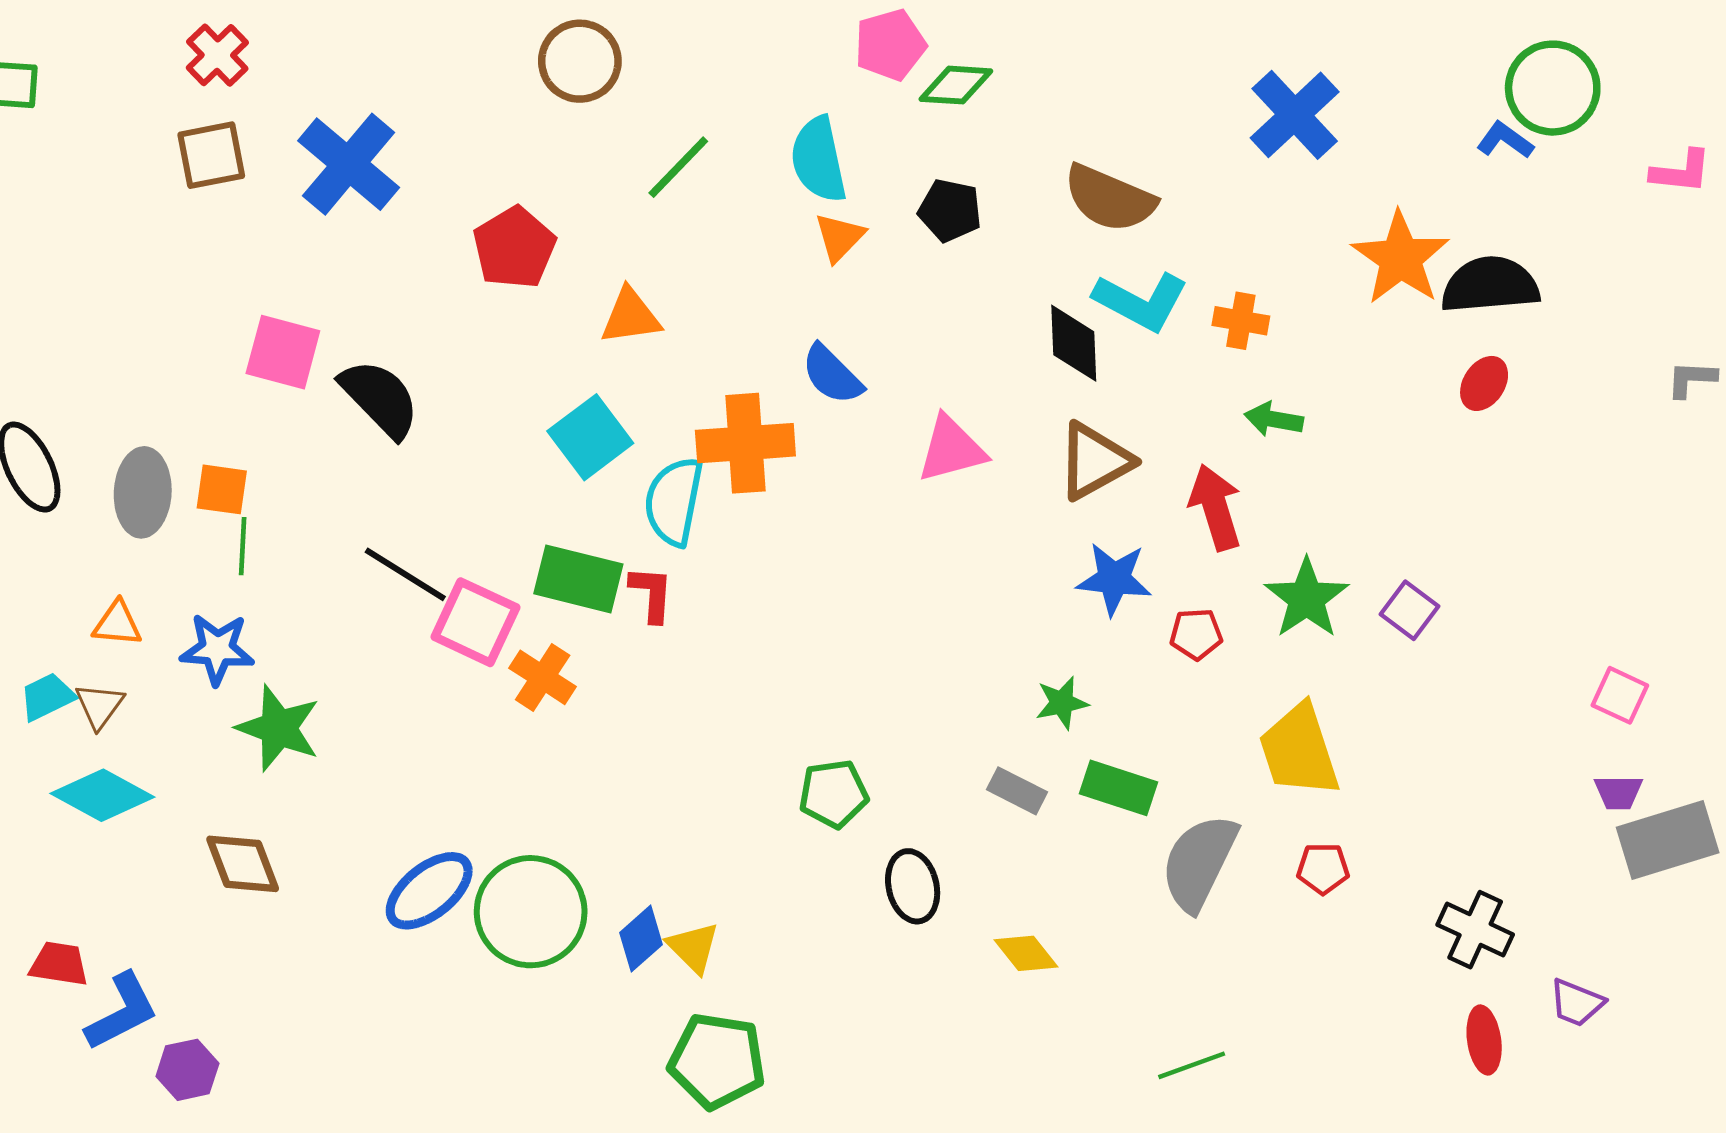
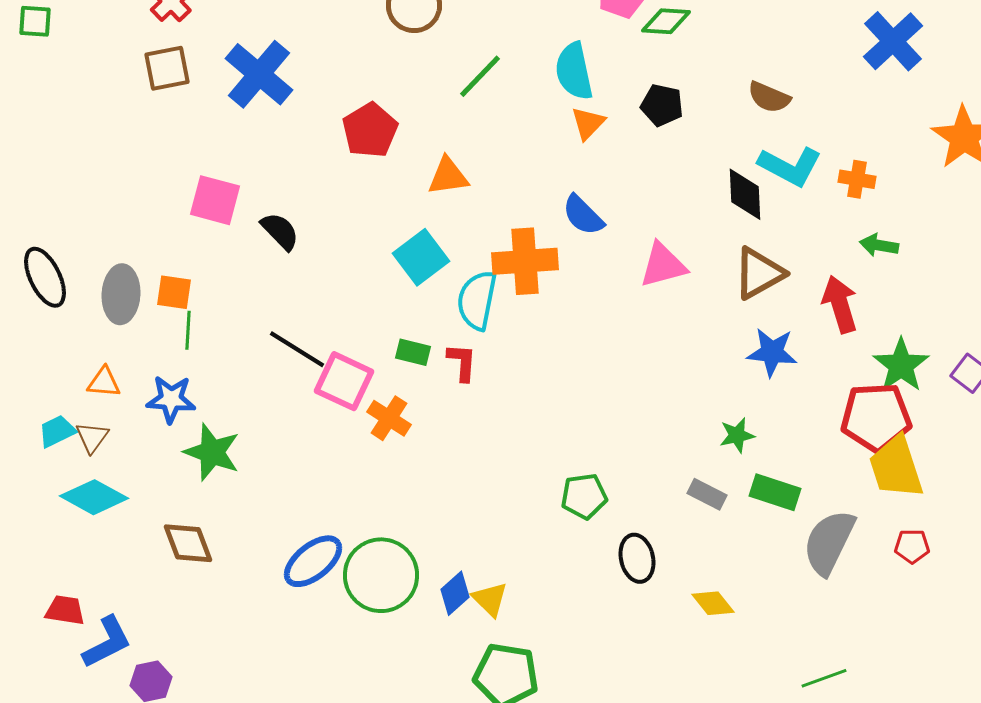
brown semicircle: (1110, 198) -> (769, 97), size x0.7
black semicircle: (380, 398) -> (280, 231), size x0.7
green rectangle: (578, 579) -> (413, 352), size x0.6
red pentagon: (1196, 634) -> (876, 417), moved, size x2.0

